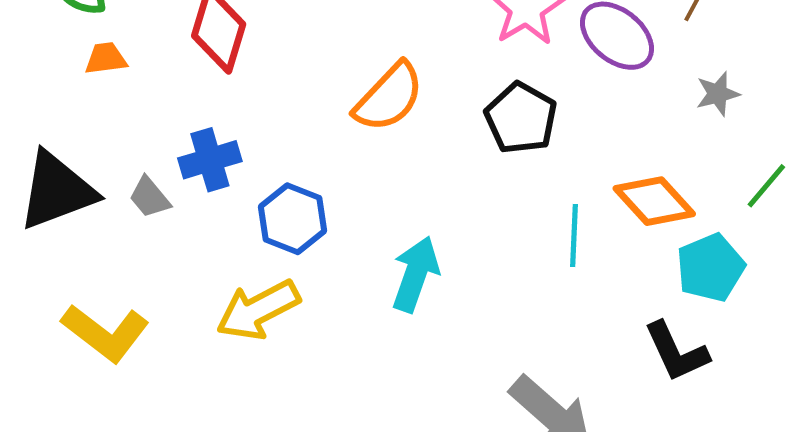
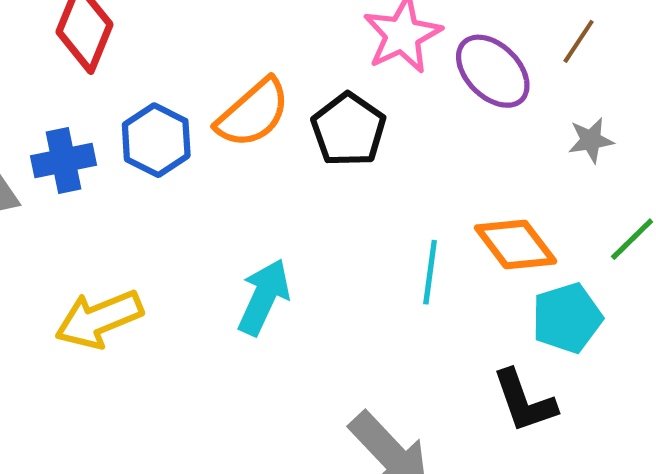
black pentagon: (521, 118) -> (348, 130), moved
blue hexagon: (293, 219) -> (156, 140), moved

